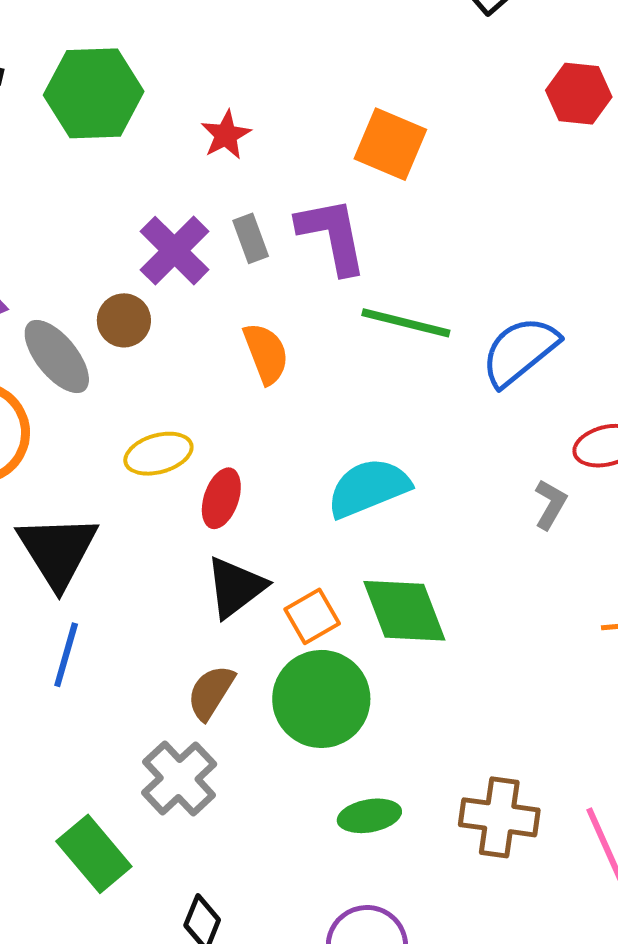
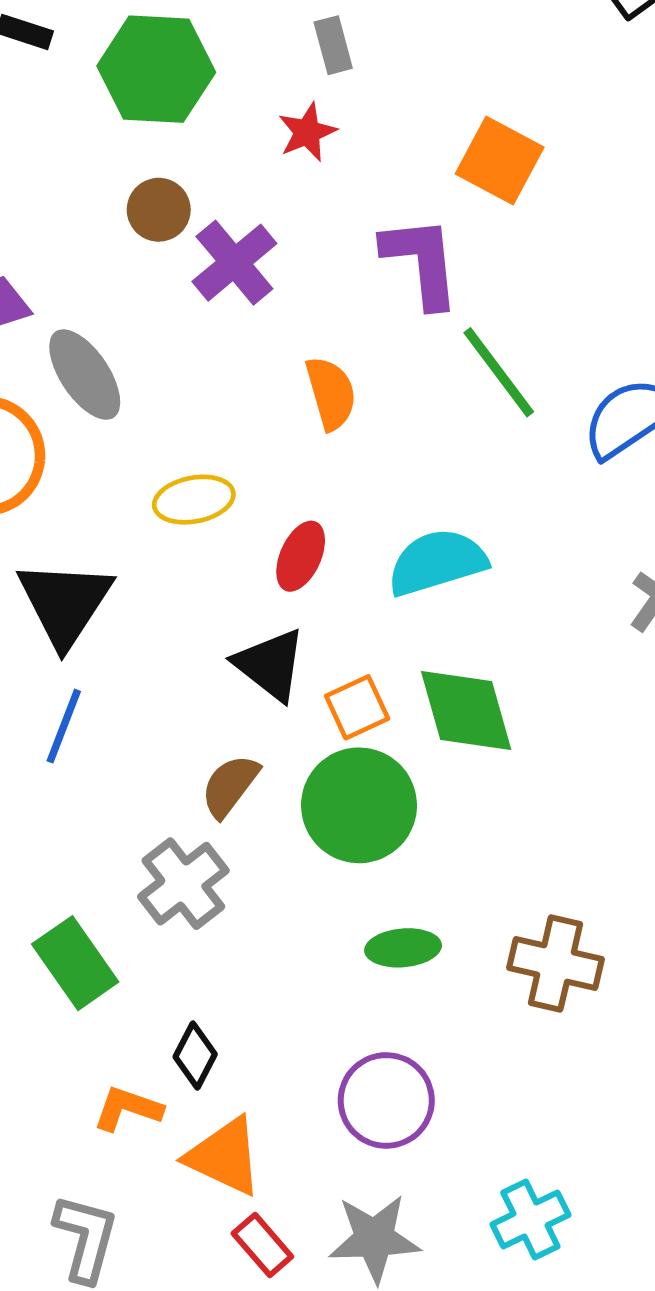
gray rectangle: (251, 238) -> (333, 45), moved
brown circle: (124, 320) -> (159, 210), moved
green line: (406, 323) -> (499, 372), turned 34
red ellipse: (221, 498) -> (301, 556), moved
black triangle: (236, 587) -> (270, 665), turned -50

